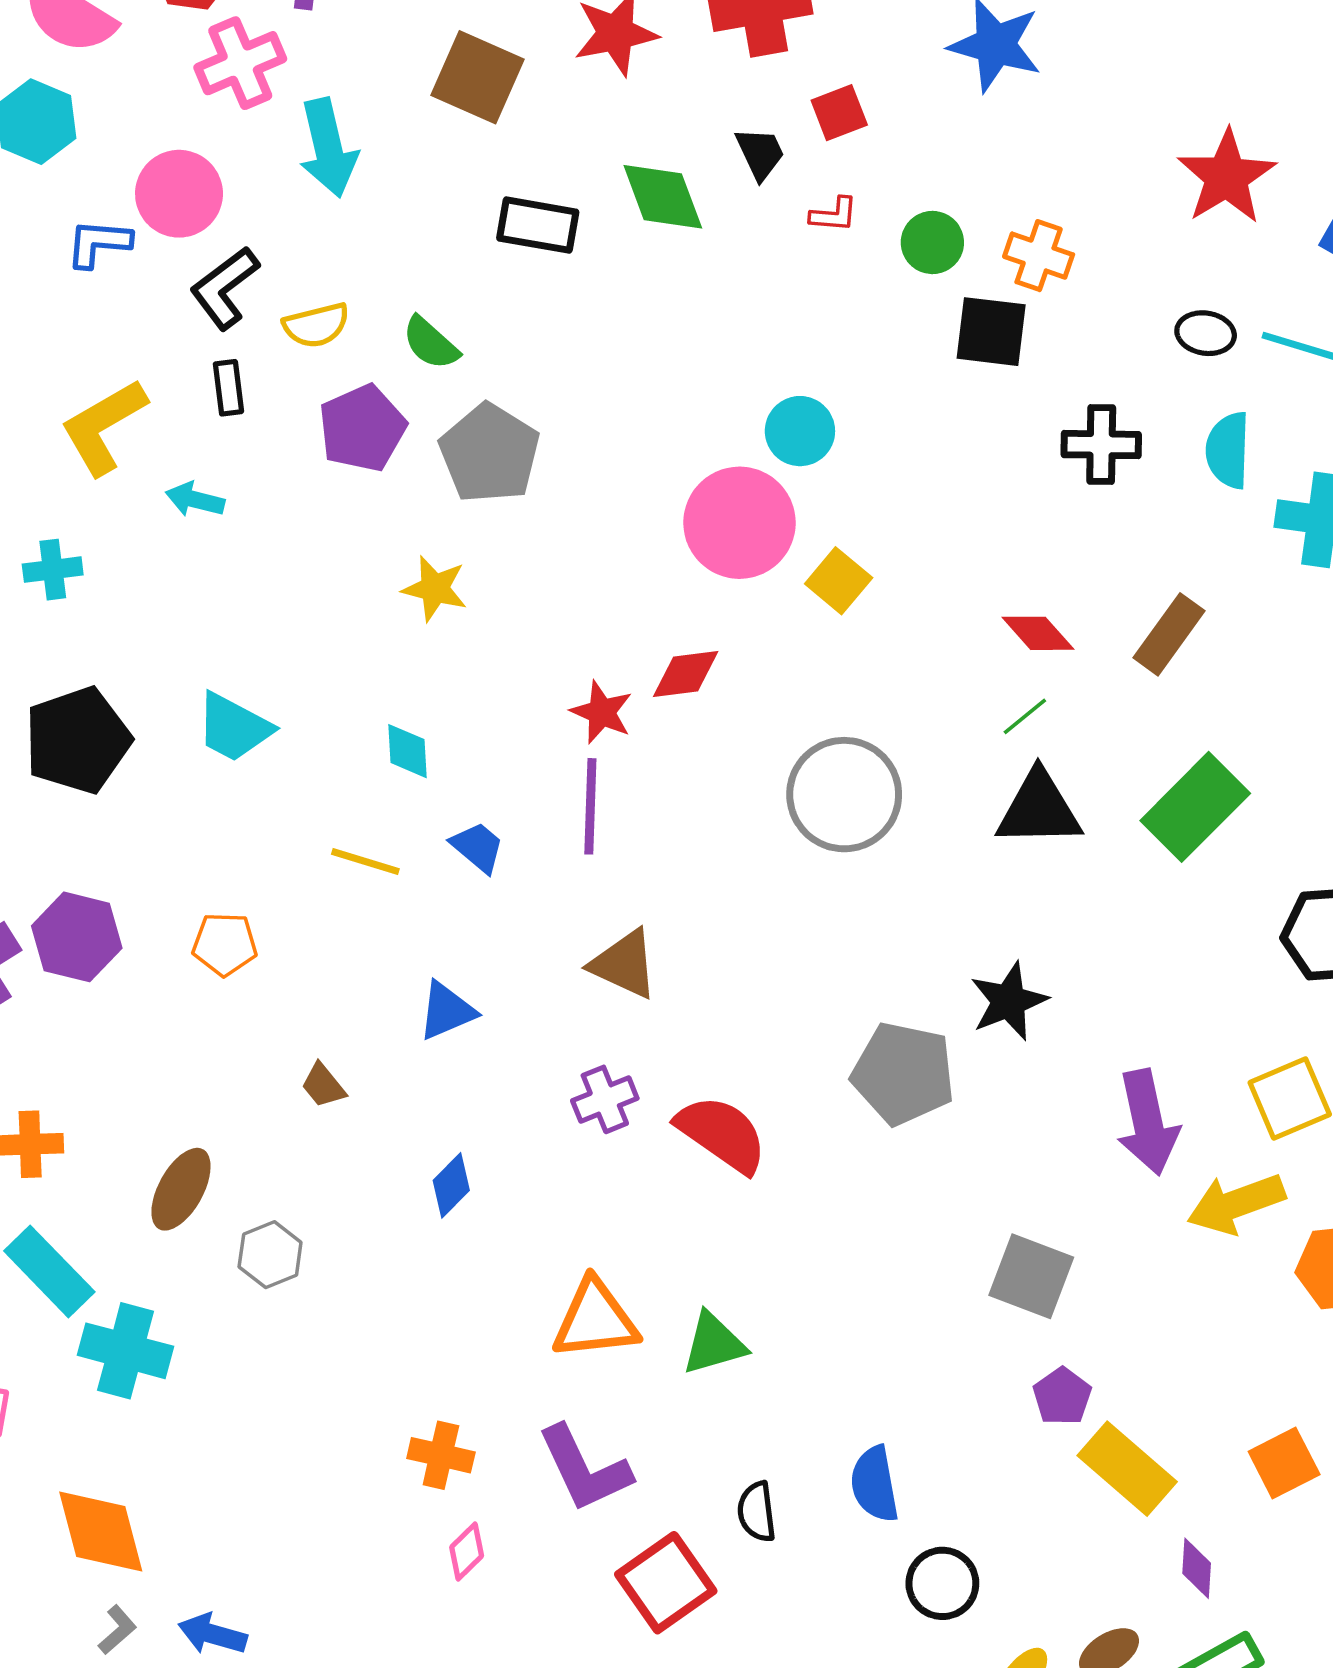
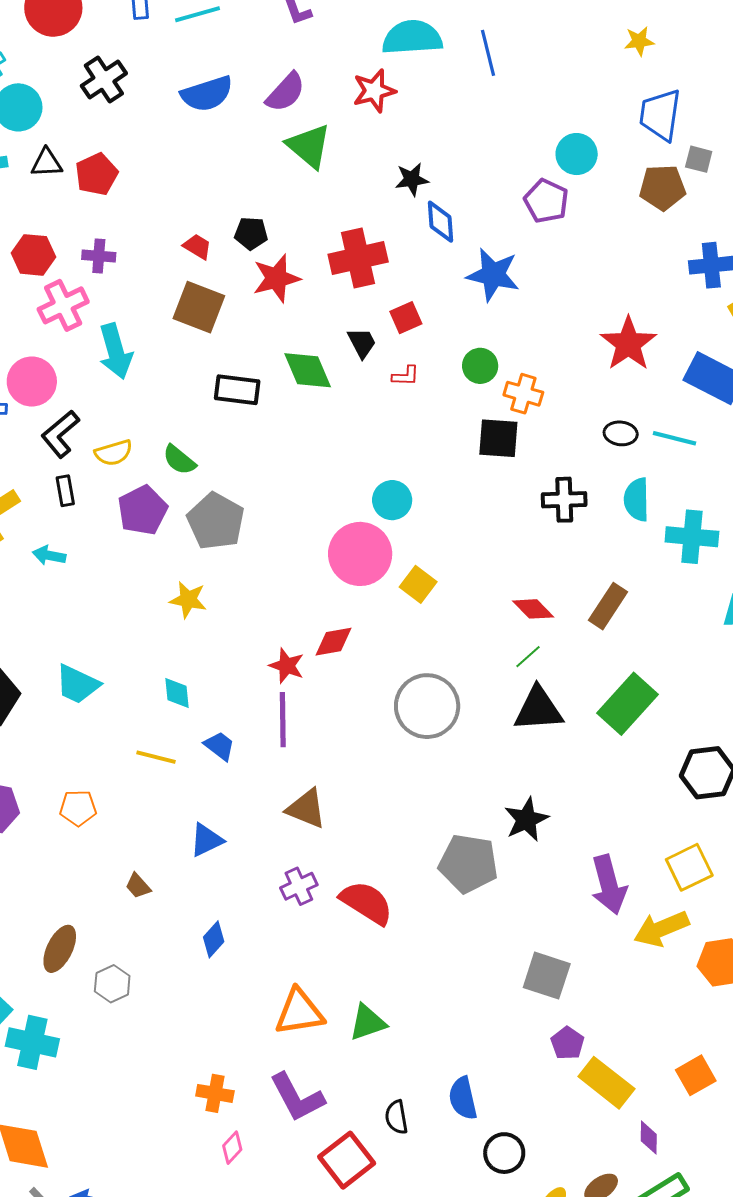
green circle: (932, 242) -> (480, 366), moved

